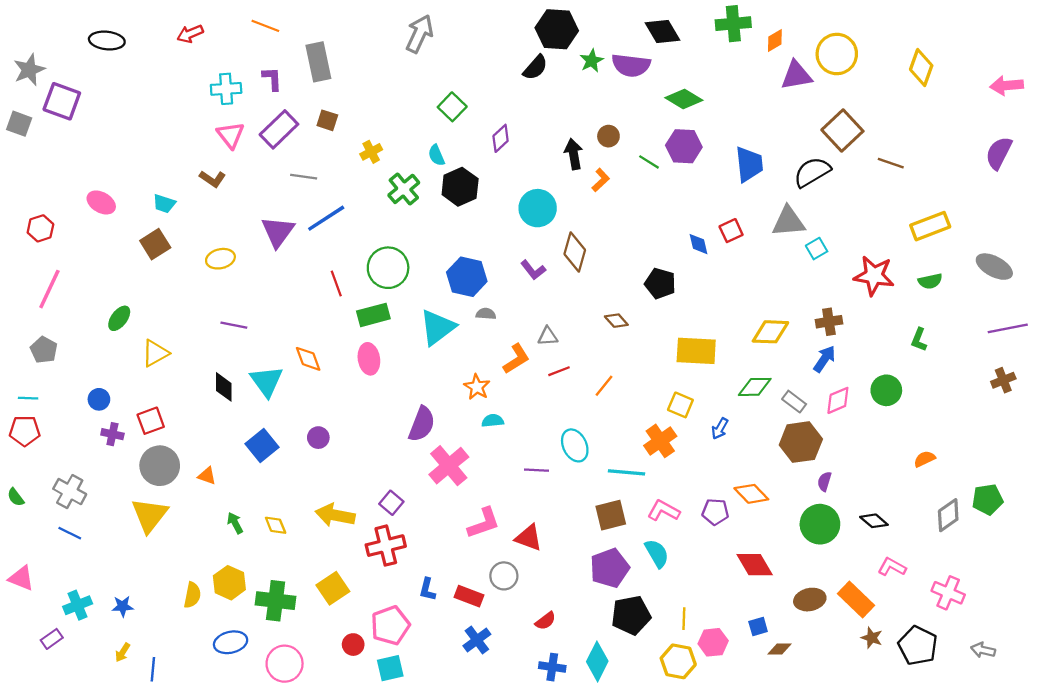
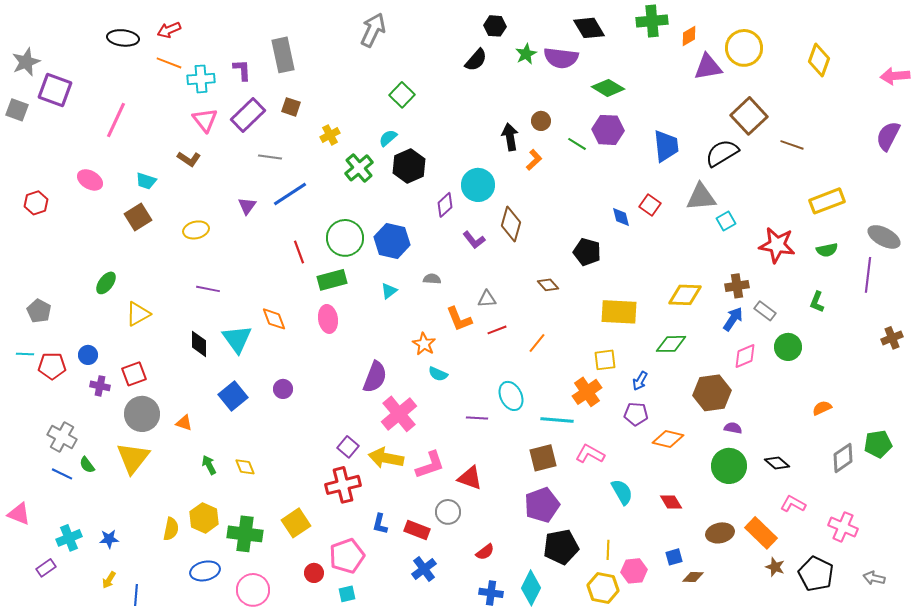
orange line: (265, 26) -> (169, 63), moved
black hexagon: (557, 29) -> (495, 26), size x0.6
black ellipse: (107, 40) -> (123, 38), moved
purple diamond: (501, 138) -> (445, 205), moved
cyan semicircle: (436, 155) -> (388, 138), turned 72
red square: (731, 231) -> (650, 205), turned -30
purple triangle: (278, 232) -> (247, 206), size x0.6
blue hexagon: (467, 277) -> (392, 241), moved
pink line: (49, 289) -> (116, 120), moved
cyan triangle: (438, 327) -> (389, 291), size x0.5
purple line: (1008, 328) -> (868, 275), moved, turned -72
orange L-shape: (516, 359) -> (459, 319), turned 100
gray rectangle: (794, 402) -> (765, 311), moved
yellow square: (680, 405) -> (605, 360), turned -30
cyan semicircle: (493, 421) -> (438, 374), turned -150
red pentagon: (25, 431) -> (52, 366), moved
purple semicircle: (824, 481) -> (733, 428), turned 84
orange diamond: (751, 494) -> (668, 439), turned -32
green semicircle: (16, 497) -> (87, 465), moved
purple pentagon: (715, 512) -> (636, 414), moved
yellow arrow: (335, 515) -> (386, 458), moved
cyan semicircle: (657, 553) -> (622, 492), moved
red diamond: (755, 565) -> (671, 502), size x0.7
cyan square: (390, 668) -> (347, 594), size x0.7

